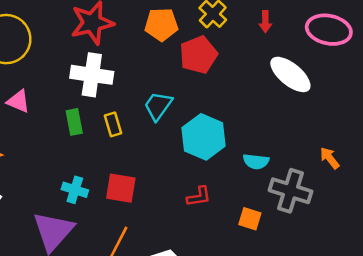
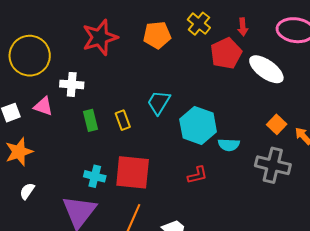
red pentagon: (198, 55) -> (226, 53), moved
white cross: (92, 75) -> (72, 84), moved, size x0.7
cyan semicircle: (256, 161) -> (229, 145), moved
red square: (121, 188) -> (133, 172), size x1.4
orange square: (250, 219) -> (277, 124), moved, turned 30

